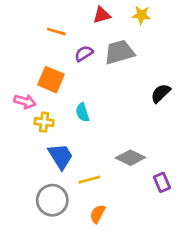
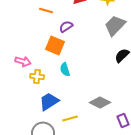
gray trapezoid: (119, 52) -> (115, 25), moved, turned -30
orange square: (51, 80) -> (55, 45), moved
blue trapezoid: (61, 156) -> (49, 101), turned -90

